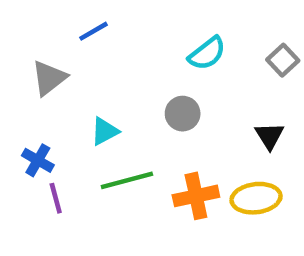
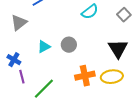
gray circle: (183, 114) -> (69, 45), moved
black triangle: (269, 136) -> (118, 49), size x1.5
green line: (127, 180) -> (44, 89), moved, turned -30

